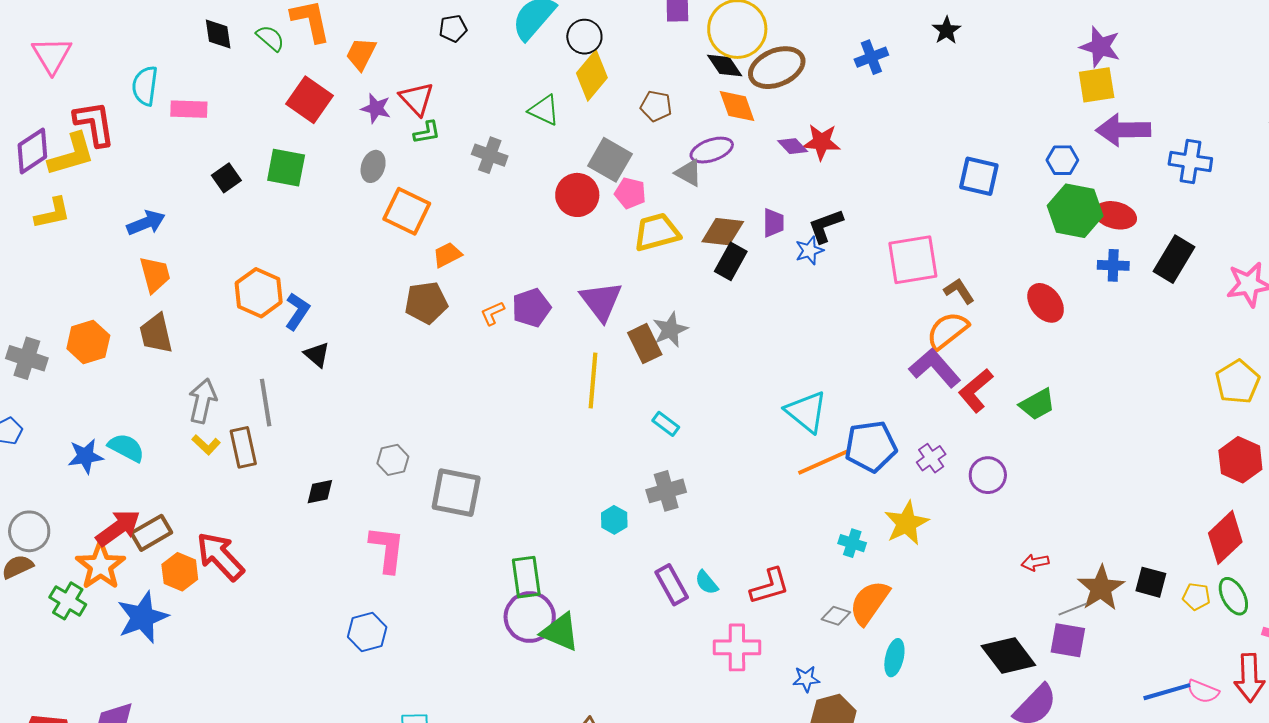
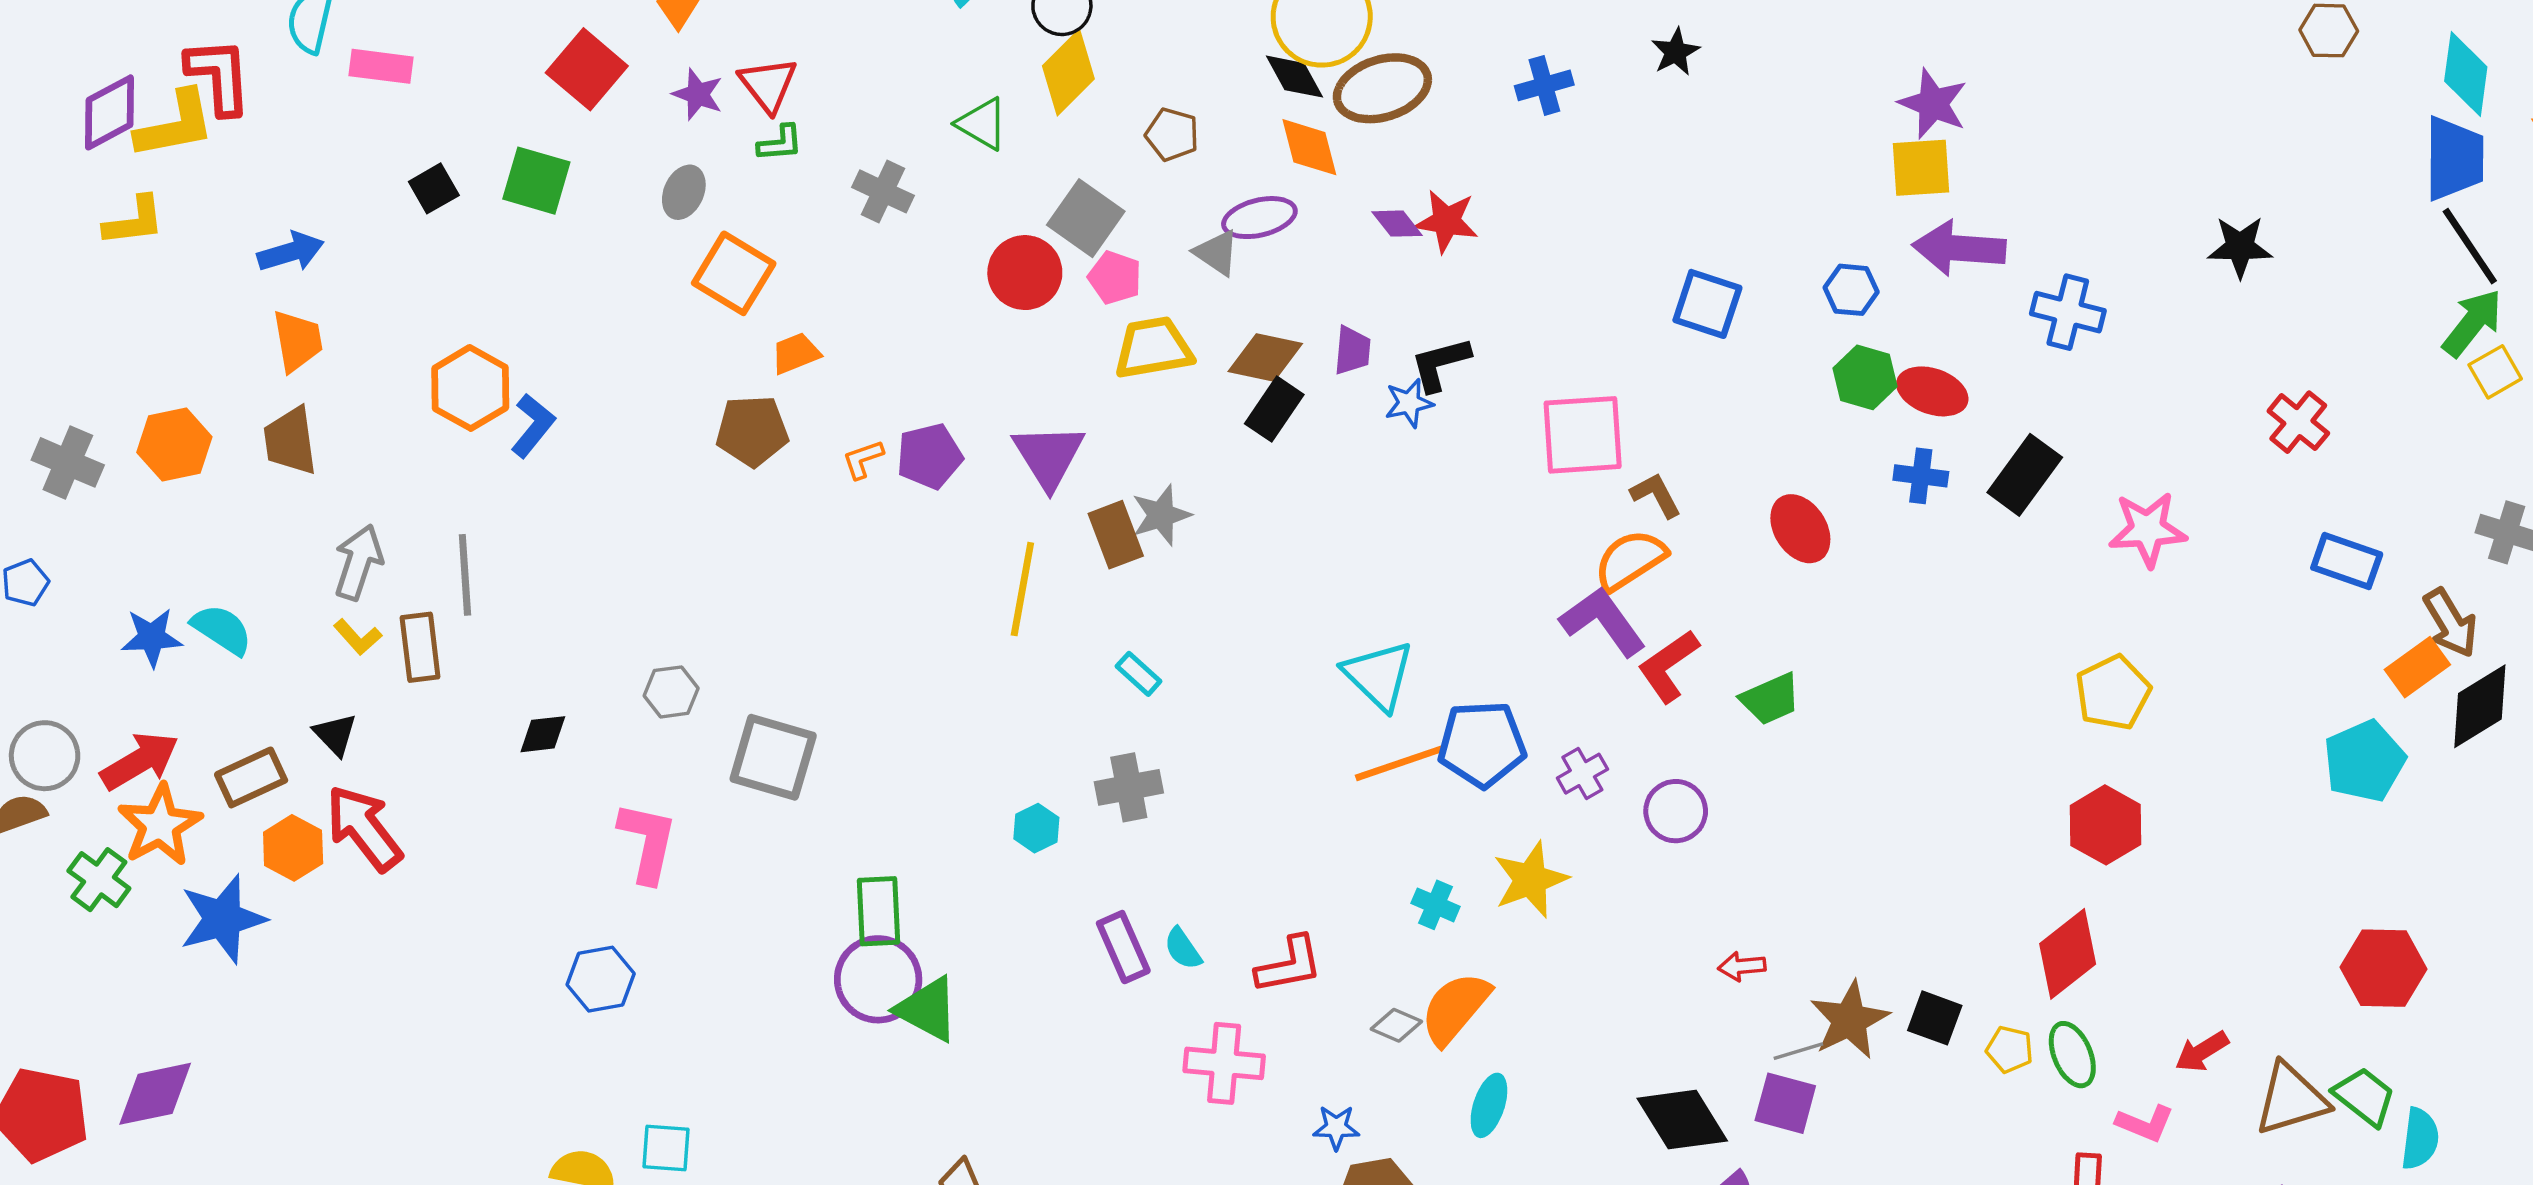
green hexagon: (1075, 211) -> (1865, 377), size x0.7
black triangle: (317, 355) -> (335, 734), moved
red arrow: (118, 528) -> (140, 761), moved

